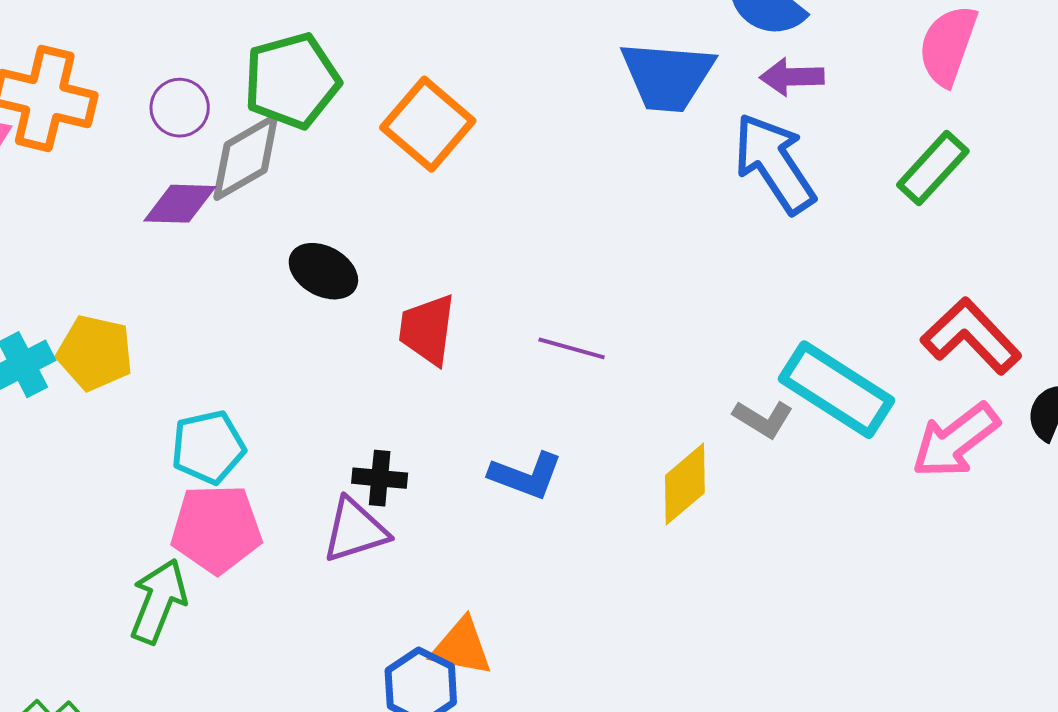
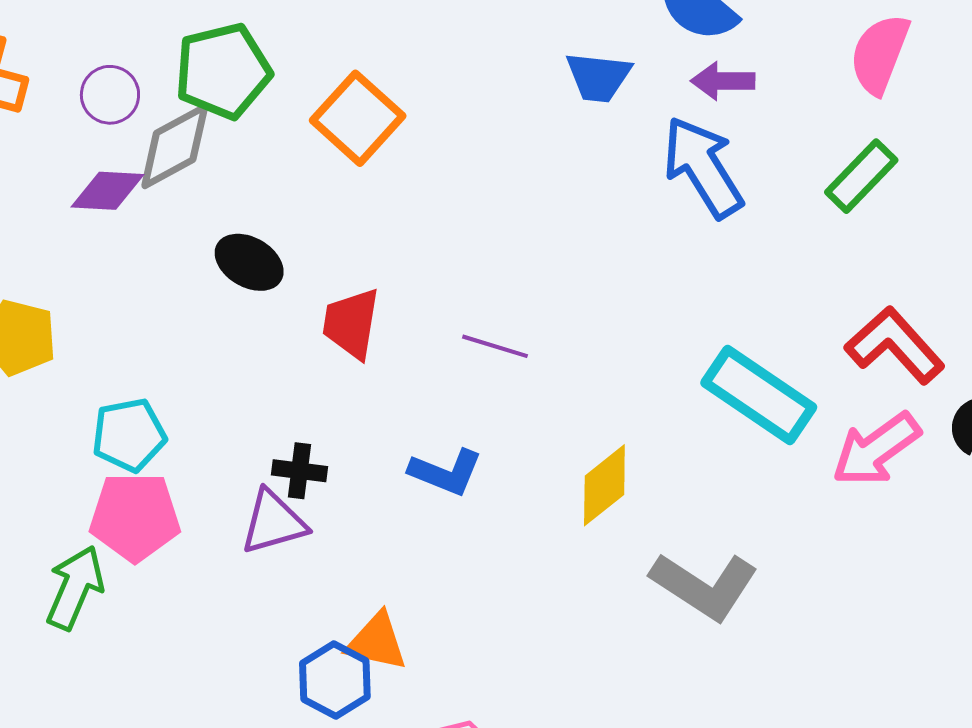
blue trapezoid: (667, 76) -> (598, 77), size x0.7
gray L-shape: (763, 419) -> (704, 586), moved, size x1.8

